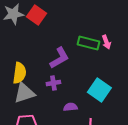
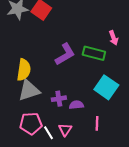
green rectangle: (88, 43) -> (94, 53), moved
purple cross: (53, 83) -> (59, 99), moved

